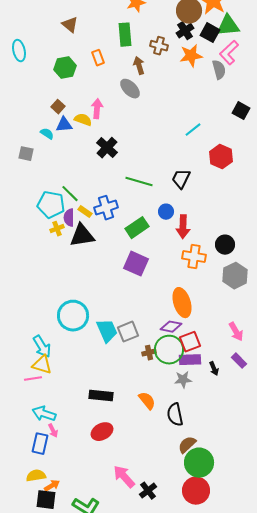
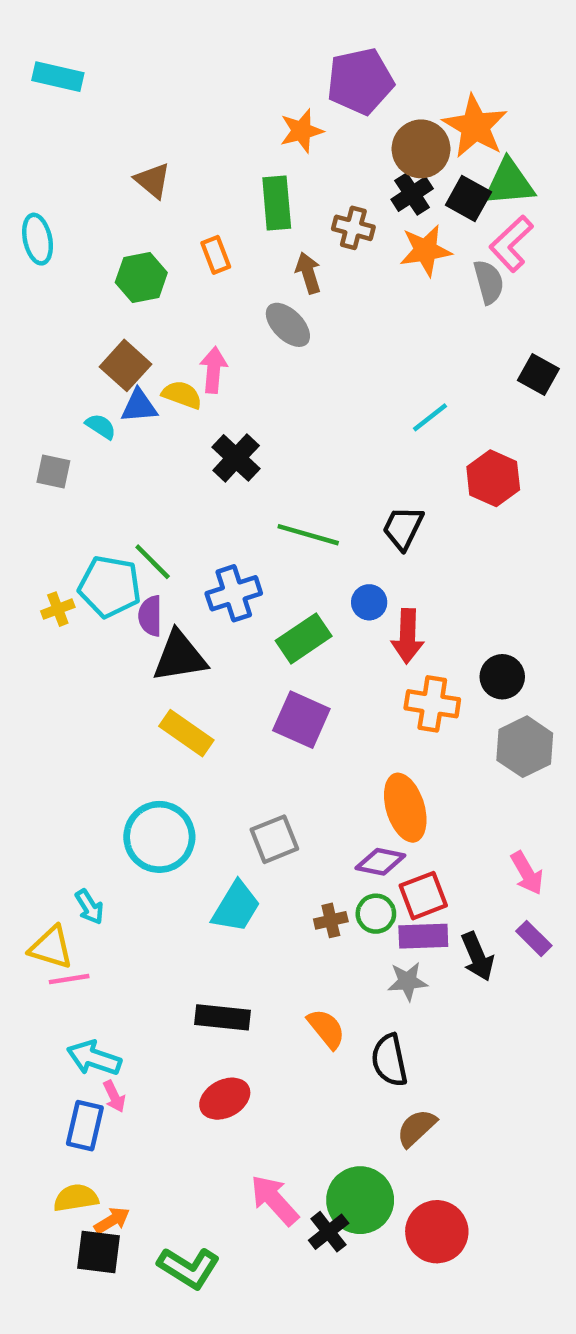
brown square: (58, 107) -> (126, 365), size x1.5
yellow rectangle: (85, 212) -> (186, 733), moved, size x1.6
yellow cross: (57, 229) -> (58, 609), moved
cyan trapezoid: (107, 331) -> (236, 907), moved, turned 55
gray square: (128, 332) -> (274, 839), moved
cyan arrow: (42, 347) -> (89, 907), size x0.7
green circle: (169, 350) -> (376, 914), size x0.6
yellow triangle: (42, 365) -> (51, 947), moved
black arrow: (214, 369) -> (477, 956), size x1.5
green circle: (199, 463) -> (360, 1200), moved

